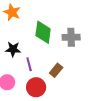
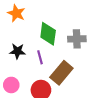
purple line: (29, 64) -> (40, 57), moved
brown rectangle: (56, 70) -> (61, 73), size x1.6

